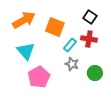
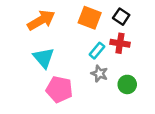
orange square: (55, 27) -> (90, 18), moved
pink pentagon: (39, 77) -> (59, 89), turned -30

